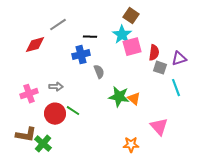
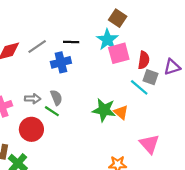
gray line: (58, 25) -> (37, 46), moved
gray semicircle: (99, 72) -> (56, 98), moved
cyan line: (176, 88) -> (139, 87), moved, turned -30
green line: (73, 111) -> (52, 111), moved

